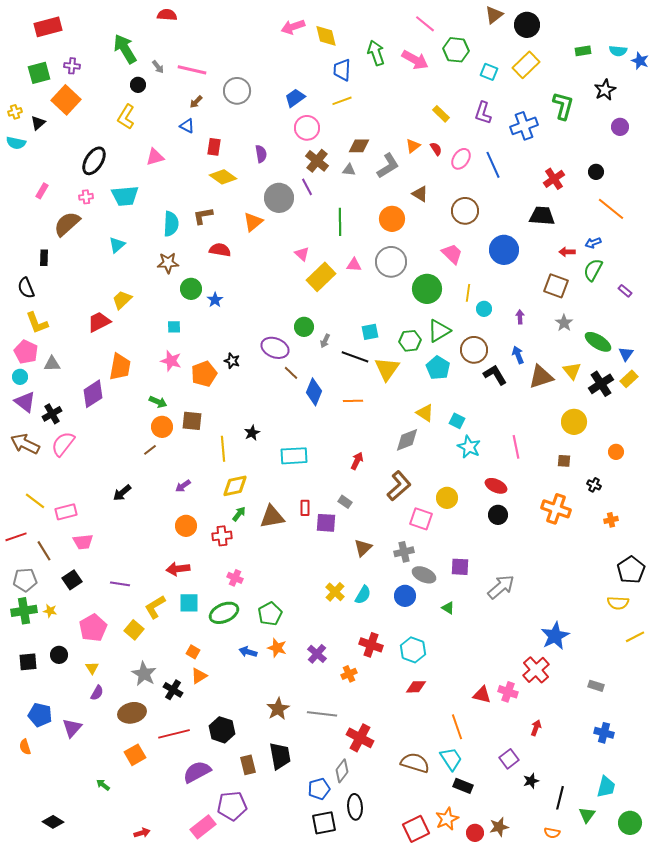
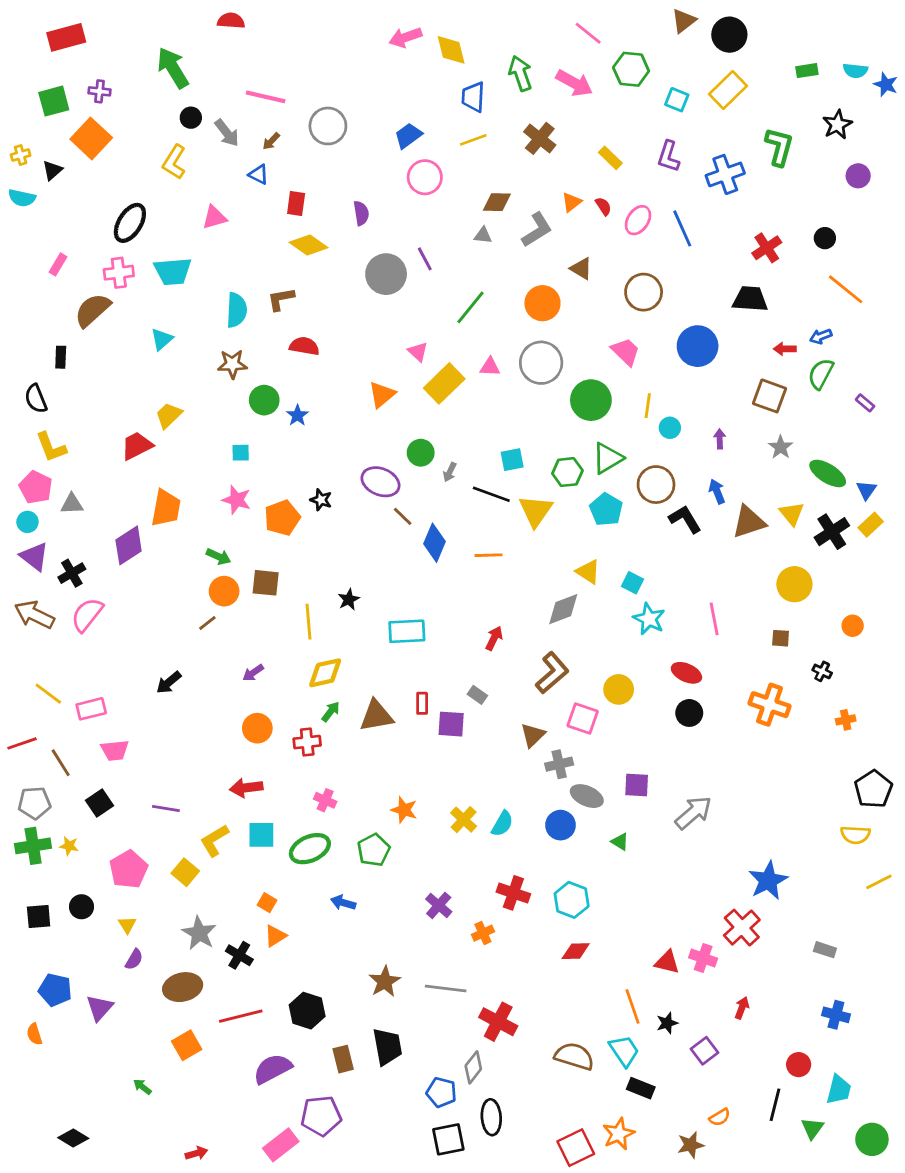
gray arrow: (158, 67) -> (227, 133), moved, size x1.5
brown cross: (317, 161) -> (540, 138), moved
pink cross: (86, 197) -> (119, 273), size x1.5
orange triangle: (253, 222) -> (382, 395), moved
green line: (340, 222) -> (470, 307), turned 40
brown triangle: (363, 548) -> (533, 735), moved
orange star: (277, 648) -> (404, 810), moved
black star: (531, 781) -> (667, 1023), moved
blue pentagon: (319, 789) -> (441, 1092), turned 30
red circle: (475, 833) -> (799, 1065), moved
orange semicircle: (552, 833) -> (720, 1117), moved, turned -42

